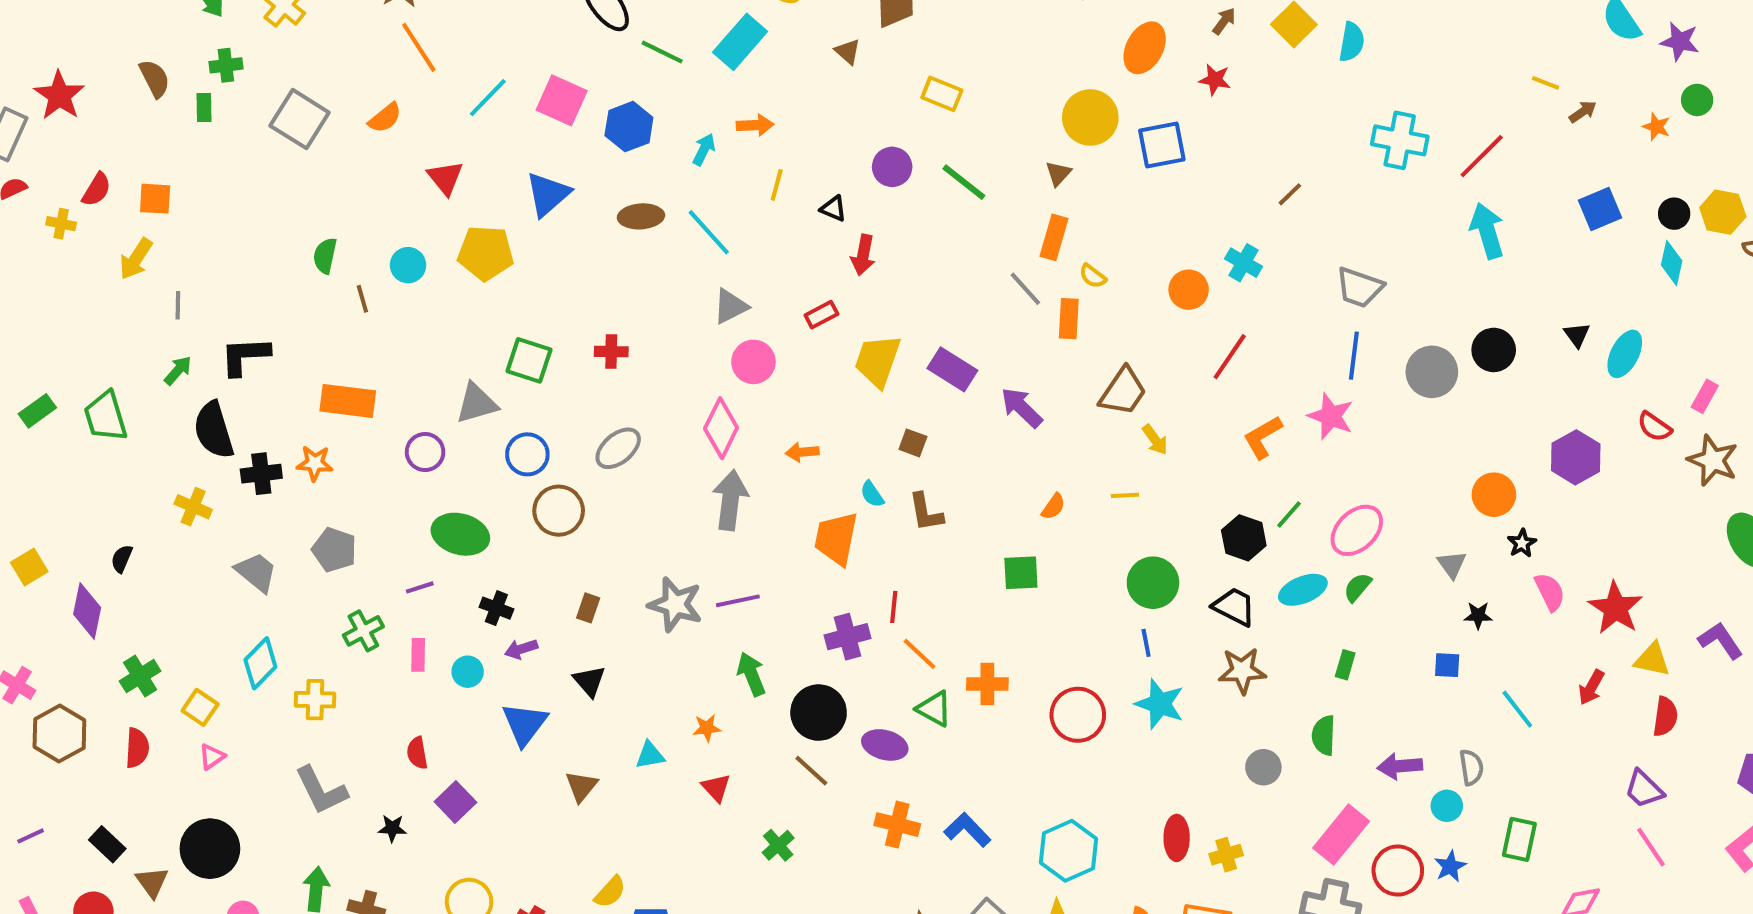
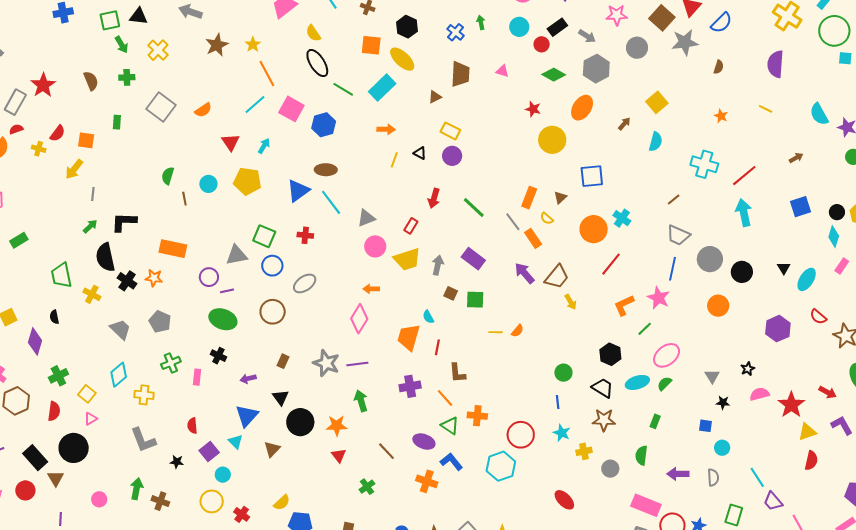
brown arrow: (1224, 21) -> (624, 124), moved
cyan semicircle: (1352, 42) -> (656, 142), moved
orange line: (419, 47) -> (267, 74), moved
brown triangle: (848, 52) -> (435, 97), turned 48
red star: (1215, 80) -> (533, 109), moved
yellow line: (1546, 83) -> (766, 109), moved
yellow rectangle: (942, 94) -> (450, 131), moved
green rectangle: (204, 107) -> (117, 122), moved
orange star: (1656, 127) -> (721, 116), moved
blue square: (1162, 145) -> (592, 176), moved
cyan arrow: (704, 149) -> (264, 146), moved
brown triangle: (1058, 173) -> (560, 197), moved
green line: (964, 182) -> (474, 207), moved
blue triangle: (548, 194) -> (298, 191), moved
brown line: (1290, 194) -> (674, 199), moved
black triangle: (833, 209) -> (420, 153), moved
cyan line: (709, 232) -> (331, 202), moved
orange circle: (1189, 290) -> (594, 229), size x1.4
red rectangle: (821, 315) -> (411, 226), turned -35
orange rectangle: (1069, 319) -> (533, 238), turned -42
yellow trapezoid: (878, 361) -> (407, 259), moved, turned -132
gray circle: (1432, 372) -> (710, 259), moved
pink rectangle: (1705, 396) -> (842, 266), moved
purple arrow: (1022, 408) -> (524, 273), moved
green trapezoid: (106, 416) -> (61, 275), moved
pink diamond: (721, 428) -> (359, 319), moved
orange arrow: (802, 452) -> (371, 289), moved
blue circle: (527, 454) -> (272, 266), moved
black cross: (261, 474) -> (127, 281), turned 36
yellow line: (1125, 495) -> (496, 332), moved
orange circle: (1494, 495) -> (718, 306), moved
gray arrow: (730, 500) -> (438, 265), moved, size x0.7
brown L-shape: (926, 512) -> (457, 373), moved
green line: (1289, 514) -> (645, 329), moved
black semicircle: (122, 559) -> (54, 317), turned -40
green square: (1021, 573) -> (475, 300), moved
green circle: (1153, 583) -> (563, 373), size x0.7
purple line: (420, 587) -> (227, 291), moved
pink semicircle: (1550, 592) -> (759, 394), turned -84
red line: (894, 607) -> (437, 347), moved
black cross: (496, 608) -> (218, 356), moved
yellow triangle: (1652, 659) -> (807, 432), turned -36
cyan circle: (468, 672) -> (223, 475), moved
red arrow: (1591, 687) -> (827, 392), moved, turned -96
cyan star: (1160, 704) -> (562, 433), size x0.7
cyan line: (1517, 709) -> (757, 477), moved
black circle: (819, 713) -> (300, 422), moved
orange star: (707, 728) -> (337, 426), size x1.5
cyan triangle: (650, 755) -> (236, 442), moved, turned 49
purple trapezoid: (1644, 789) -> (773, 501), moved
cyan circle: (1447, 806) -> (722, 448), moved
blue L-shape: (967, 830) -> (451, 462), moved
pink rectangle: (1341, 835) -> (646, 505), turned 68
red ellipse: (1177, 838) -> (564, 500), turned -50
black rectangle: (107, 844) -> (35, 458), size x1.4
black circle: (210, 849) -> (74, 448), moved
cyan hexagon: (1069, 851) -> (501, 466), moved
yellow cross: (1226, 855) -> (584, 451), moved

